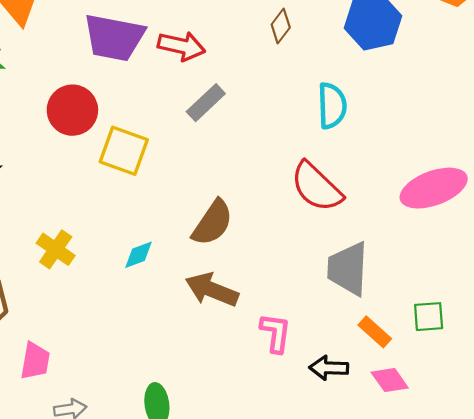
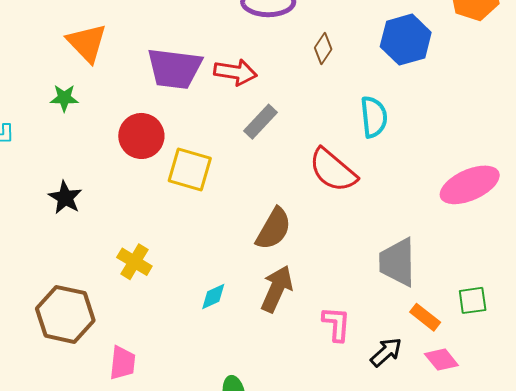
red semicircle: (316, 187) -> (333, 170), moved
cyan diamond: (138, 255) -> (213, 297), moved
brown arrow: (212, 290) -> (277, 289), turned 96
black arrow: (329, 368) -> (386, 352), turned 140

